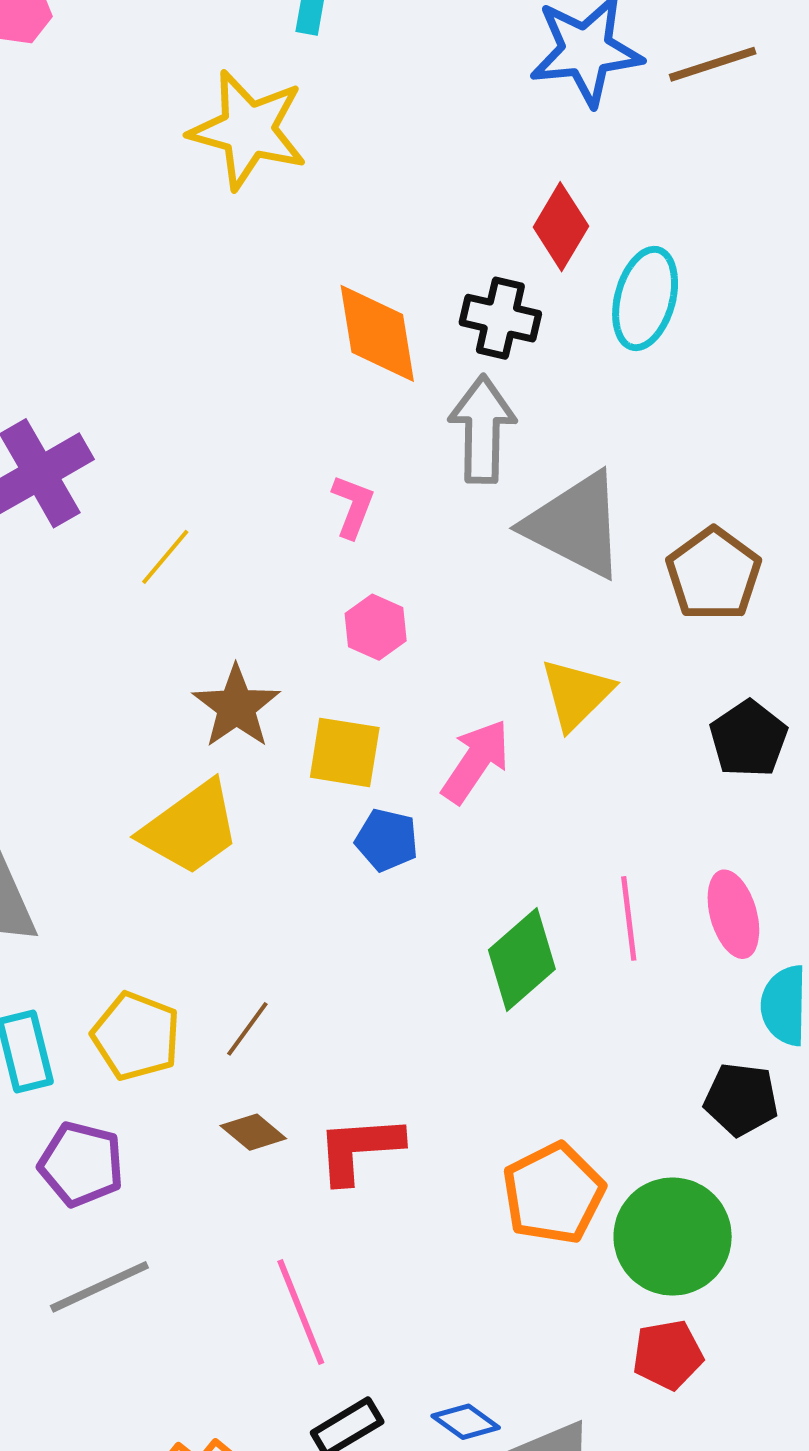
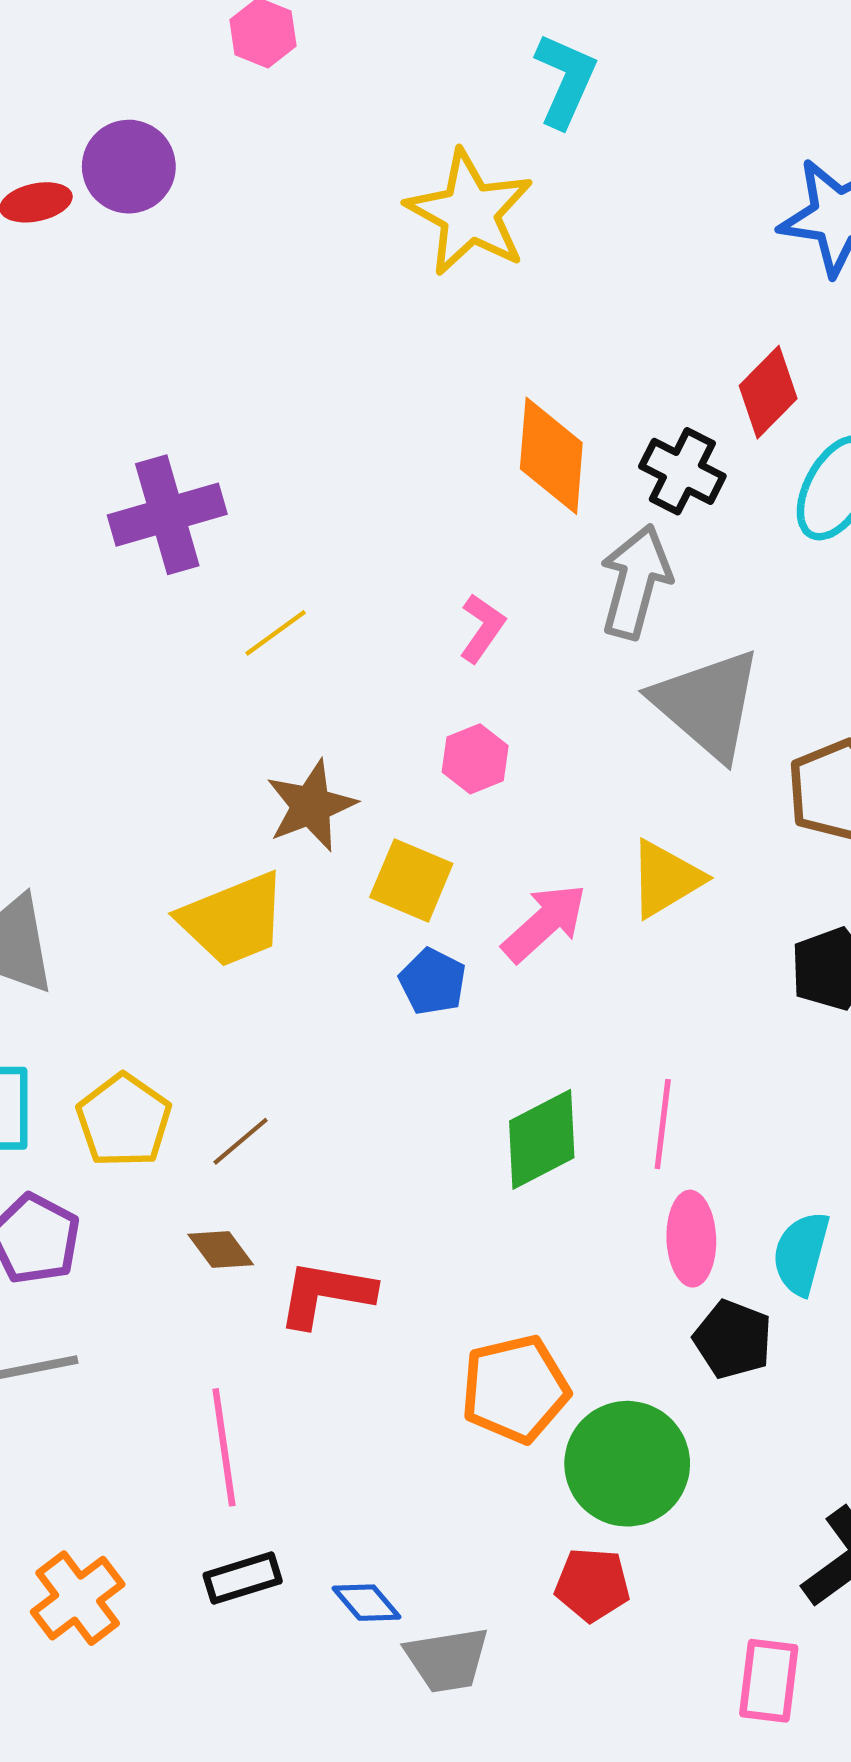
pink ellipse: (733, 914) -> (691, 1239), moved

